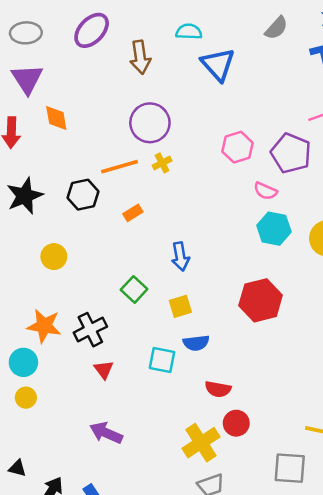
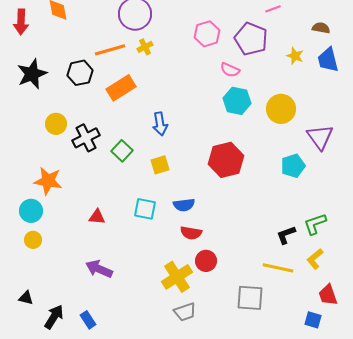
orange rectangle: (133, 213) -> (121, 88), size x1.8
black cross: (90, 330) -> (86, 138), moved
blue semicircle: (196, 343) -> (184, 205), moved
red triangle: (104, 370) -> (97, 217), turned -48

